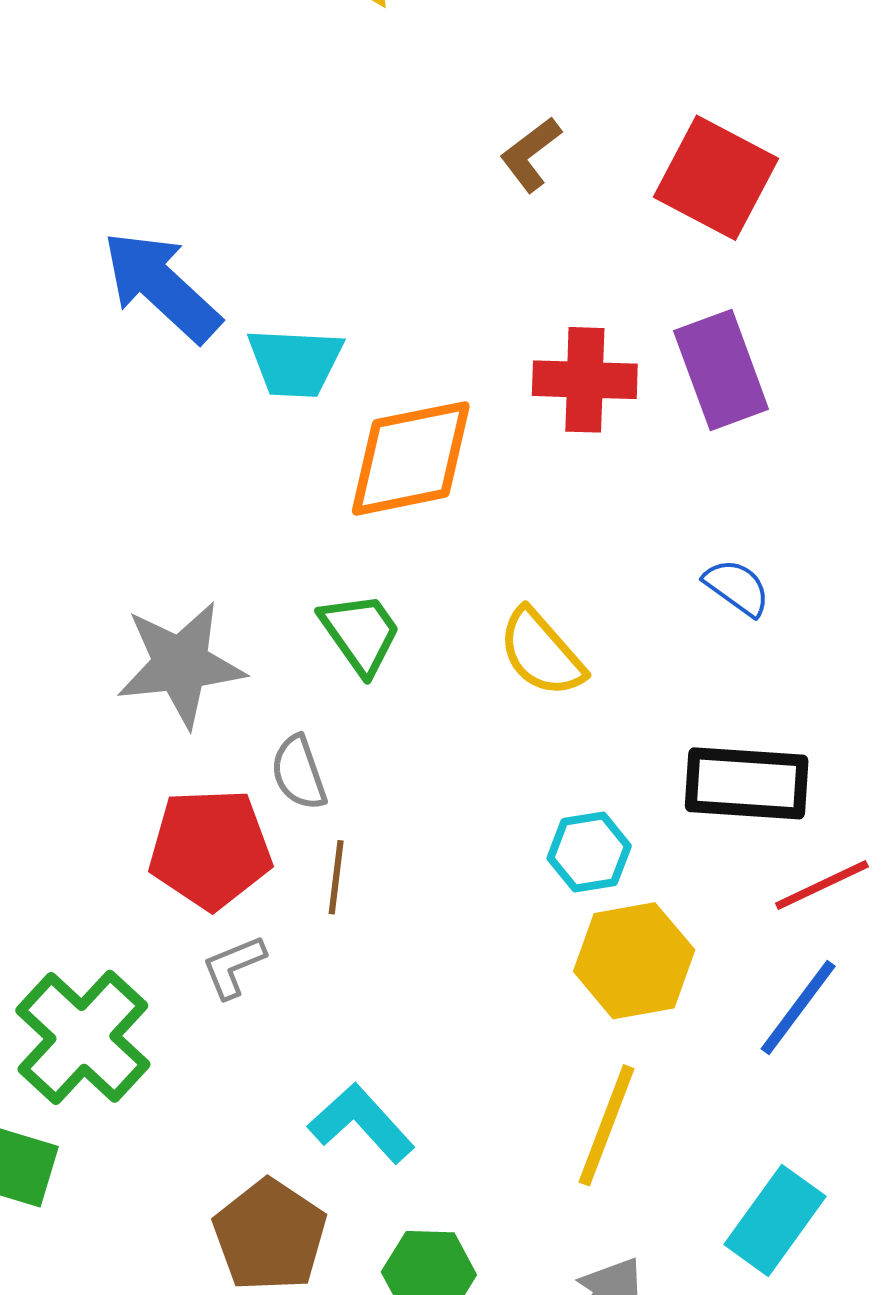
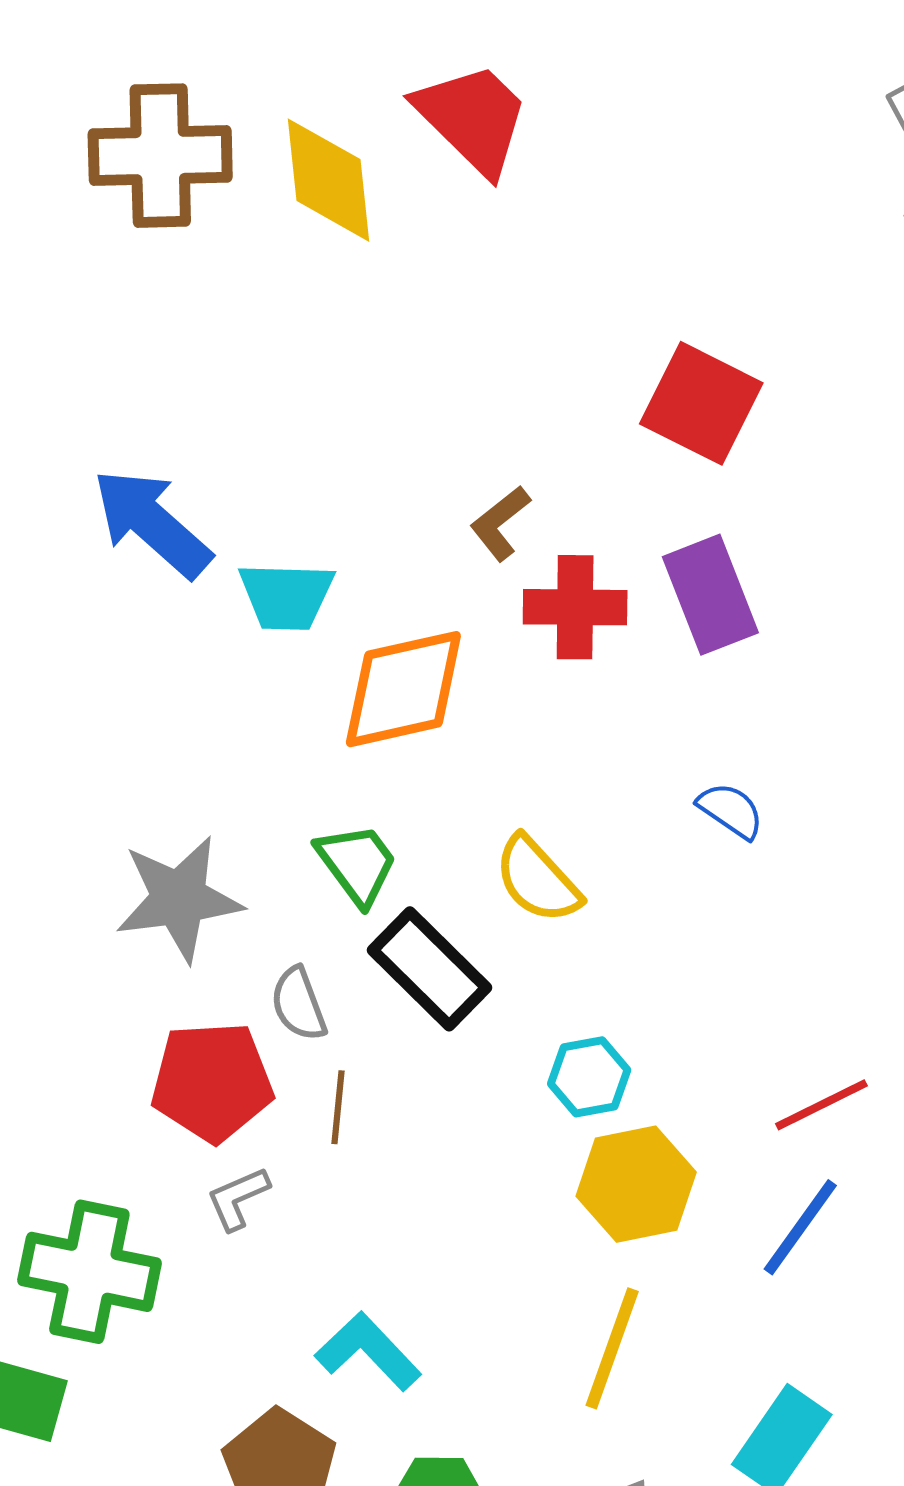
brown L-shape: (531, 154) -> (500, 523), moved
black rectangle: (747, 783) -> (429, 969), moved, turned 42
green cross: (83, 1037) -> (89, 1272), turned -30

